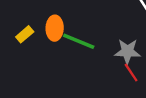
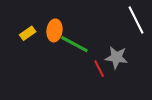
red line: (131, 73) -> (99, 69), moved

